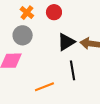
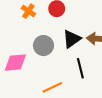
gray circle: (23, 35) -> (43, 46), moved

